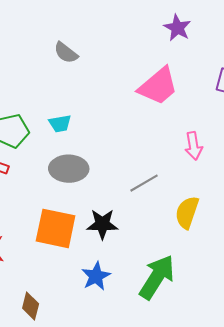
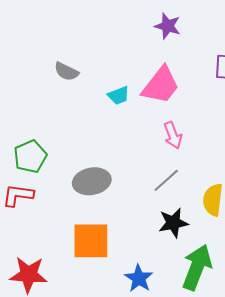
cyan trapezoid: (60, 124) -> (119, 95), moved
pink arrow: (193, 146) -> (173, 135), moved
black star: (102, 224) -> (173, 223), moved

